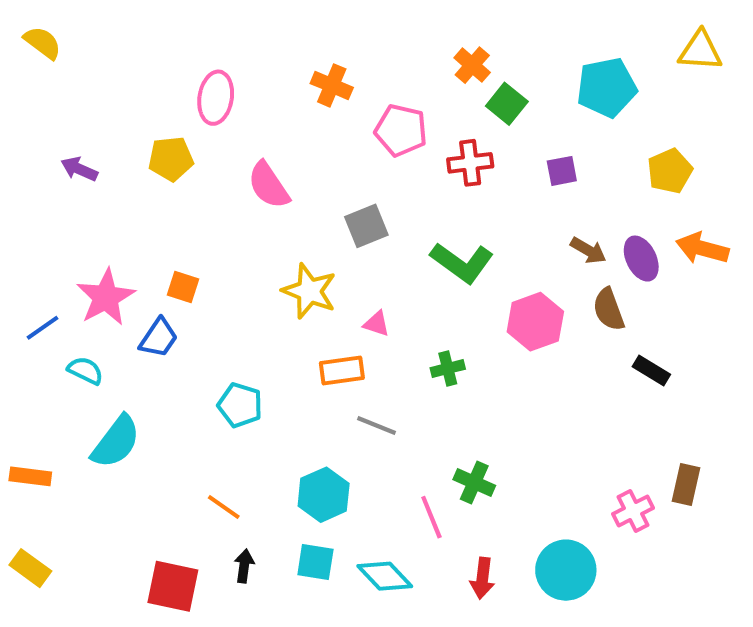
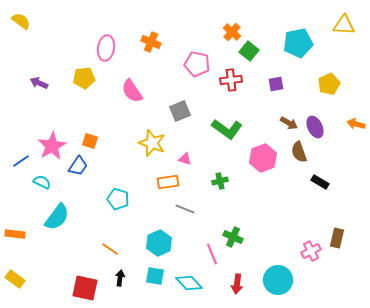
orange cross: (332, 85) -> (151, 42), moved
orange arrow: (702, 248) -> (356, 124), moved, size x0.7

